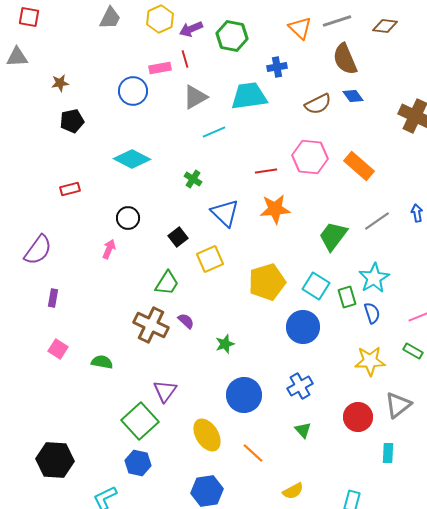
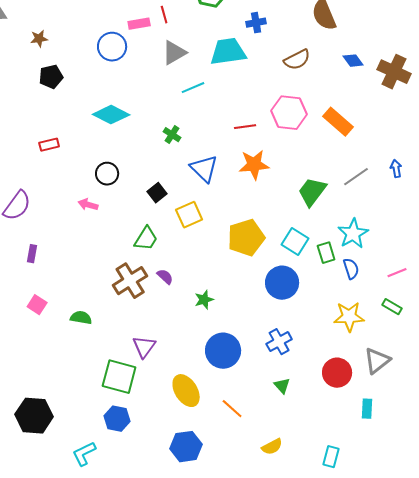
blue diamond: (353, 96) -> (353, 61), moved
pink arrow: (109, 249) -> (88, 205), turned -96
brown cross: (151, 325) -> (130, 281), turned 32
green square: (140, 421) -> (119, 377), turned -33

